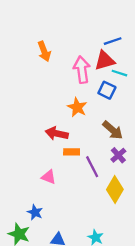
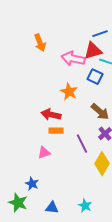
pink arrow: (82, 70) -> (73, 59), turned -70
orange rectangle: (72, 152) -> (56, 131), moved
pink triangle: (49, 177) -> (44, 153), turned -40

